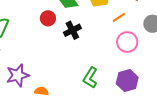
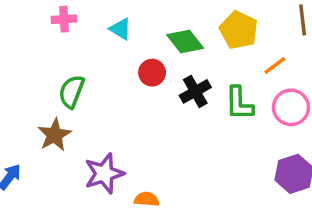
green L-shape: (90, 78) -> (239, 103), moved, turned -30

